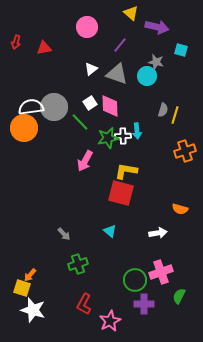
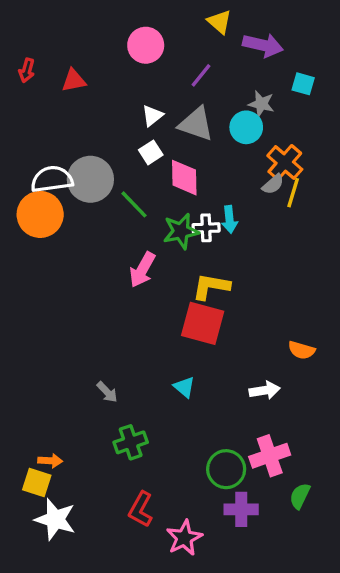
white square: (90, 103) -> (151, 152), moved
gray semicircle: (163, 110) -> (273, 184), turned 32
orange cross: (185, 151) -> (285, 163), moved, turned -30
orange arrow: (30, 275) -> (50, 461), turned -128

